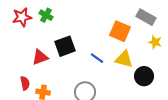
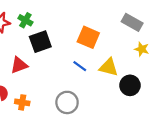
orange square: (120, 31) -> (88, 37), moved
black square: (65, 46) -> (40, 42), moved

